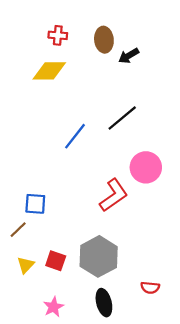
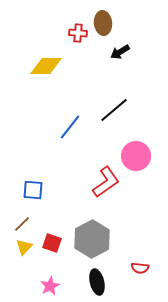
red cross: (58, 35) -> (78, 33), moved
brown ellipse: (104, 40) -> (103, 23), moved
brown line: (18, 230) -> (22, 224), moved

